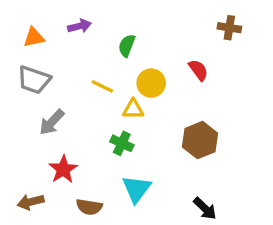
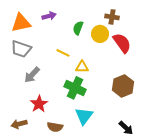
brown cross: (229, 28) -> (112, 17), moved
orange triangle: (34, 37) -> (21, 23), size x1.5
red semicircle: (198, 70) -> (122, 43), size x1.5
yellow circle: (151, 83) -> (100, 34), moved
green cross: (122, 143) -> (75, 88), size x1.5

